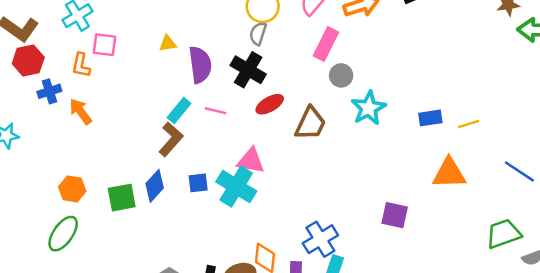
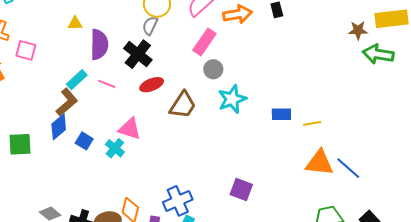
pink square: (105, 45) -> (26, 50), moved
orange triangle: (449, 173) -> (319, 163), moved
blue square: (198, 183) -> (84, 141), turned 30
blue diamond: (155, 186) -> (59, 127), moved
cyan cross: (236, 187) -> (115, 148), size x0.6

